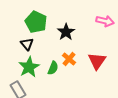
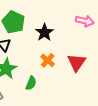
green semicircle: (53, 68) -> (31, 83), moved

